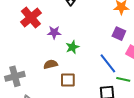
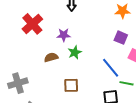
purple star: (54, 32) -> (64, 35), moved
brown semicircle: (51, 64) -> (51, 57), moved

